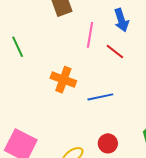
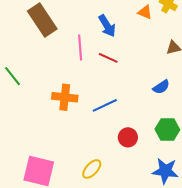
red circle: (108, 143) -> (128, 137), moved

